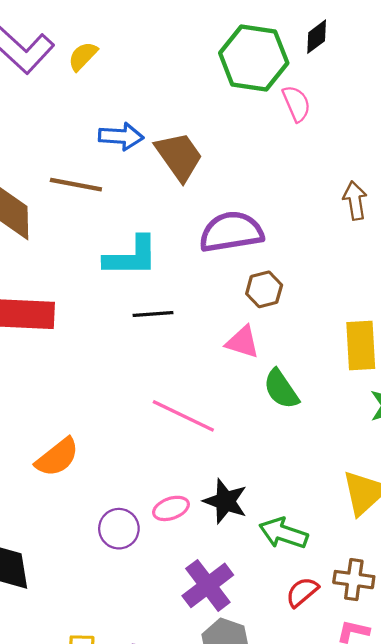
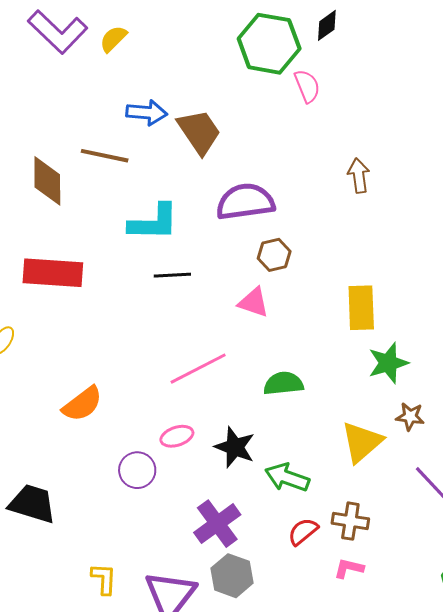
green semicircle: (281, 389) -> (283, 383), moved, turned 117
pink line: (183, 416) -> (198, 369), turned -54
pink ellipse: (171, 508) -> (177, 436), moved

